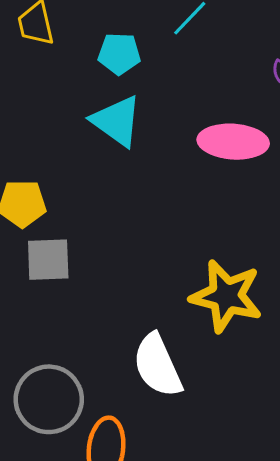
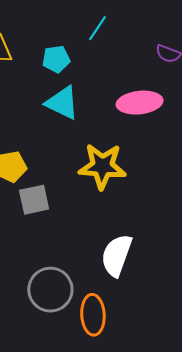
yellow star: (226, 296) -> (102, 166), moved
white semicircle: (158, 366) -> (117, 255), turned 54

